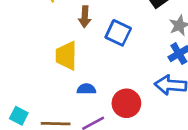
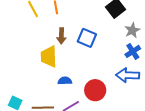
brown arrow: (85, 17) -> (61, 36), moved

